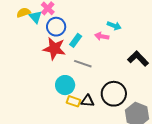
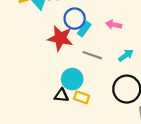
cyan arrow: (114, 26) -> (126, 55), moved, turned -56
blue circle: (56, 27) -> (75, 19), moved
black triangle: (88, 101) -> (61, 95), moved

